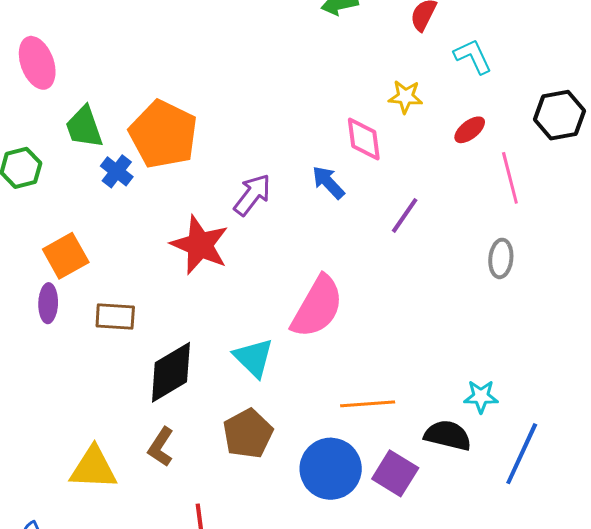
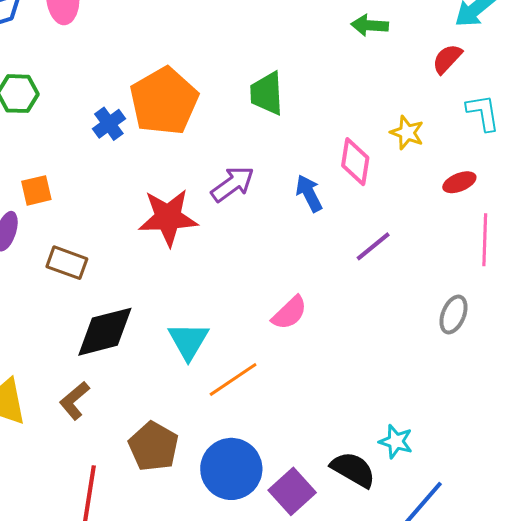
green trapezoid: (84, 127) -> (267, 93), moved
red star: (200, 245) -> (168, 218), turned 30
orange square: (66, 256) -> (36, 190), size x0.7
pink semicircle: (317, 307) -> (290, 313), moved, size x0.6
orange line: (368, 404) -> (233, 379), moved, turned -46
brown pentagon: (248, 434) -> (153, 446), moved, turned -30

